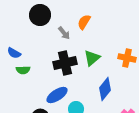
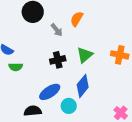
black cross: (65, 63) -> (58, 60), size x0.7
blue diamond: (105, 89) -> (83, 86), moved

